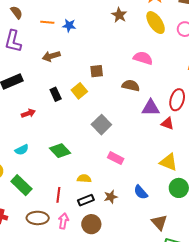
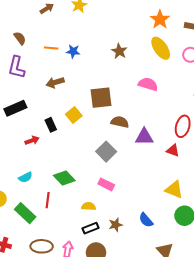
brown star: (119, 15) -> (119, 51), moved
brown square: (97, 71) -> (101, 98), size x1.6
brown semicircle: (131, 86) -> (120, 122), moved
yellow square: (79, 91) -> (74, 115), moved
black rectangle: (56, 94) -> (51, 125), moved
purple triangle: (151, 108) -> (144, 137), moved
pink rectangle: (116, 158) -> (106, 184), moved
red line: (58, 195) -> (48, 200), moved

